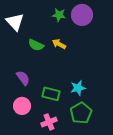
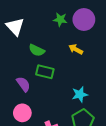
yellow arrow: (59, 44) -> (76, 49), moved
green rectangle: (51, 94) -> (45, 72), moved

